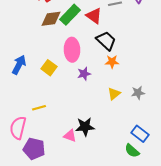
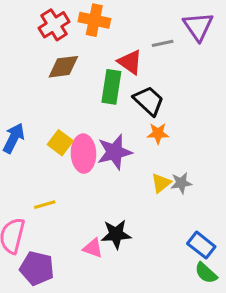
green rectangle: (70, 15) -> (111, 87), moved, turned -35
pink ellipse: (72, 50) -> (83, 154), moved
purple star: (84, 74) -> (114, 152), size x1.6
gray star: (138, 93) -> (181, 183), moved
green semicircle: (132, 151) -> (206, 273), moved

